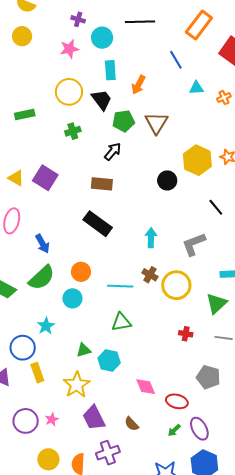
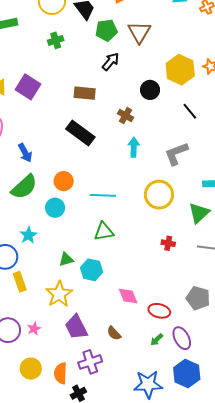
black arrow: (113, 151) -> (111, 62), moved
black line: (216, 207) -> (190, 111), moved
brown cross: (150, 275) -> (125, 116), moved
gray pentagon: (208, 377) -> (198, 298), moved

